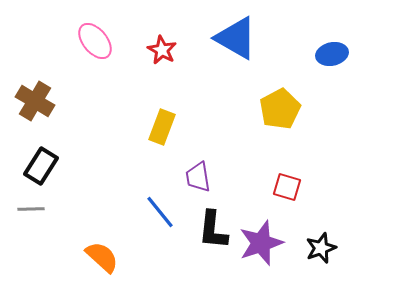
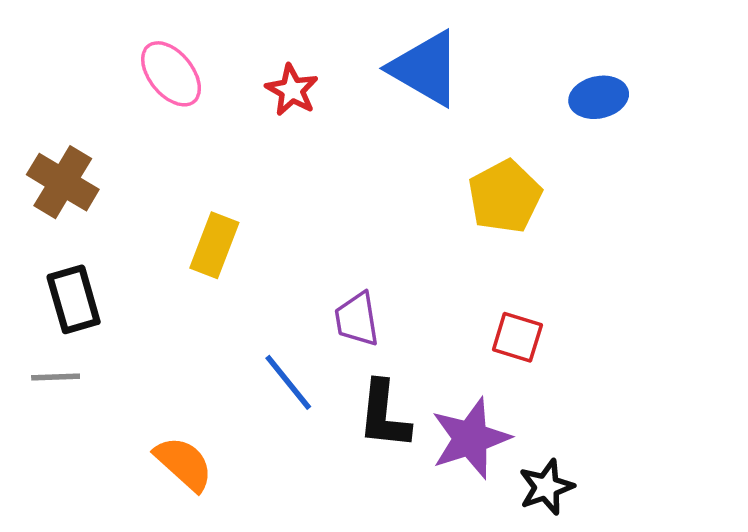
yellow rectangle: (162, 127) -> (214, 245), moved
black rectangle: (41, 166) -> (74, 299), turned -48
black star: (321, 248) -> (546, 487), moved

